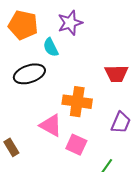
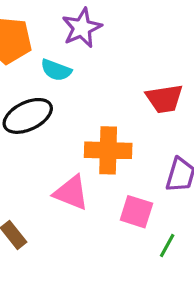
cyan semicircle: (51, 47) -> (56, 70), turned -36
pink square: (76, 145) -> (136, 212), moved

